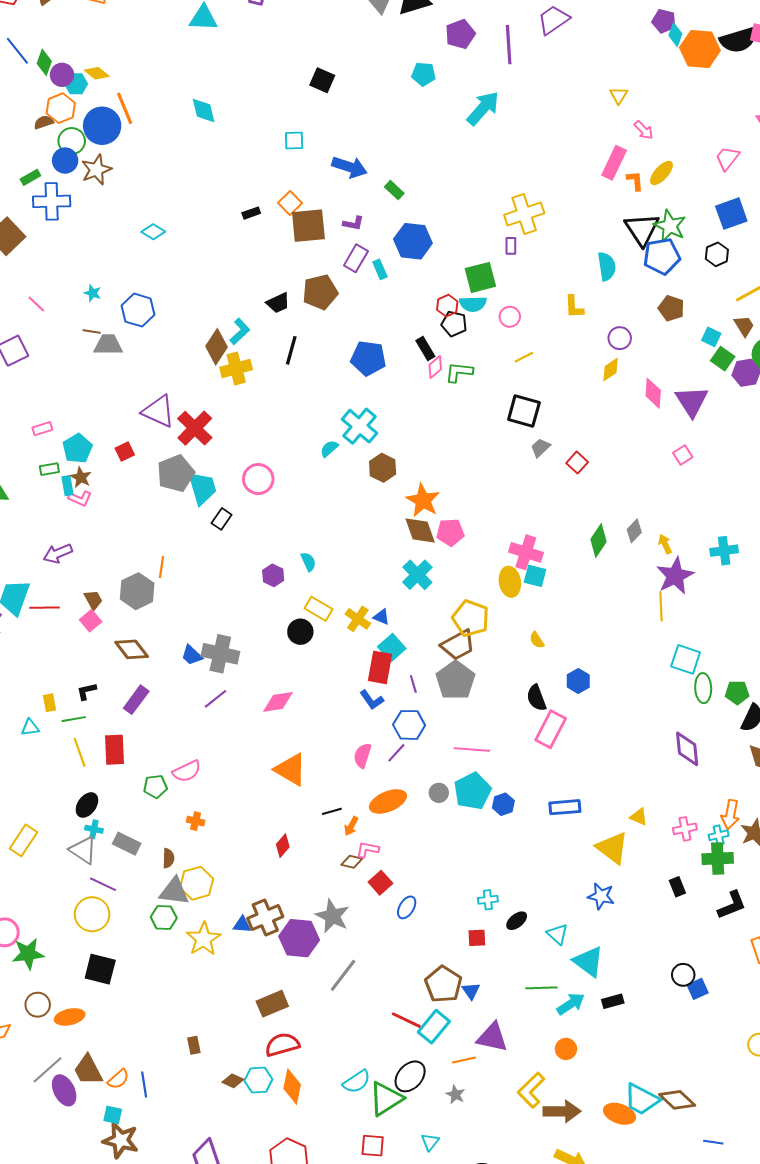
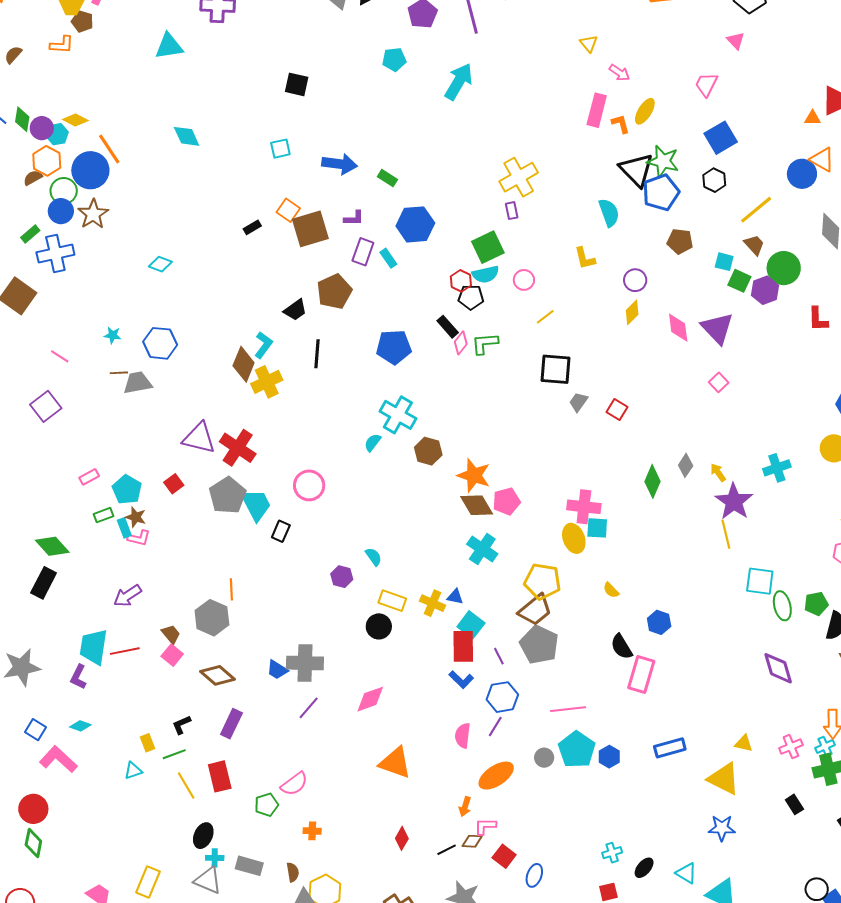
black line: (332, 811) -> (447, 850), moved

